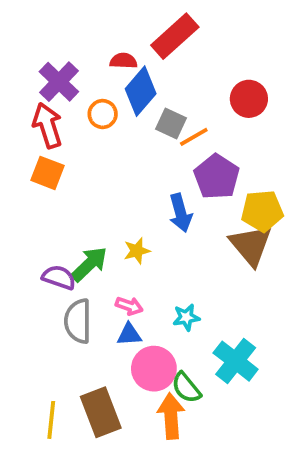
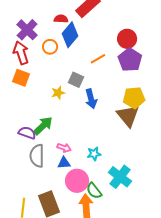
gray square: (171, 124) -> (76, 80), moved
purple pentagon: (217, 177) -> (130, 60), moved
yellow star: (137, 251) -> (58, 93), moved

